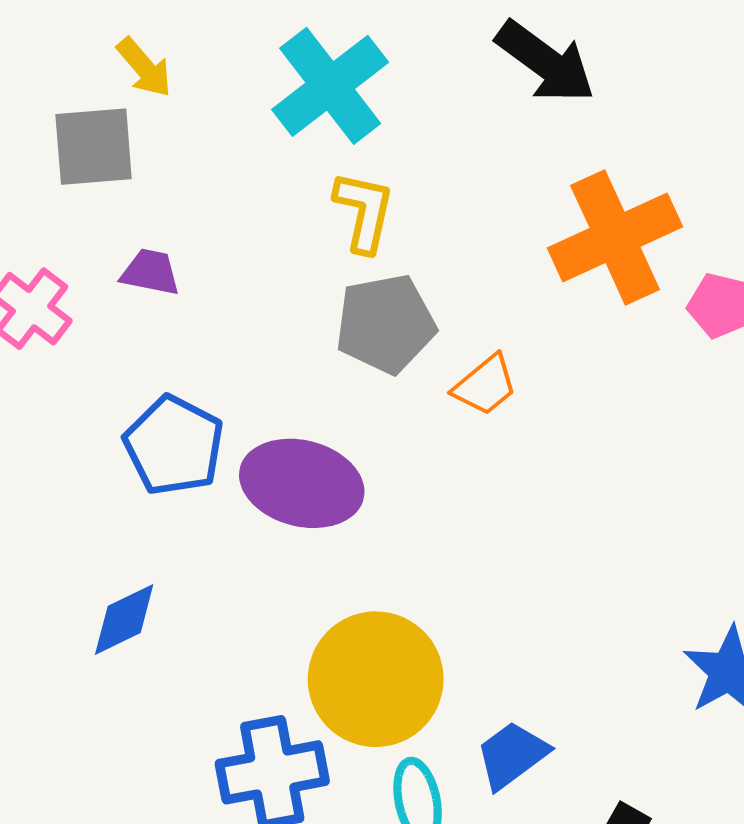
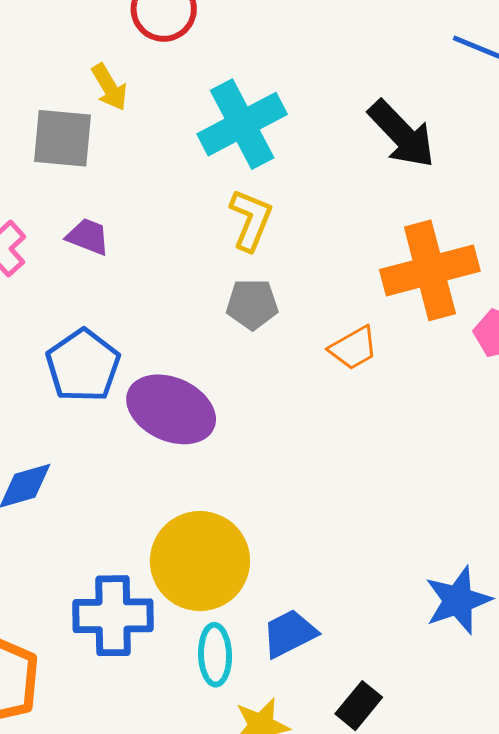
gray pentagon: (385, 324) -> (252, 304), size x0.7
orange trapezoid: (485, 385) -> (353, 348), moved

